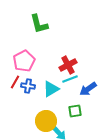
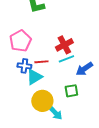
red line: (15, 82) -> (41, 62), moved, turned 56
cyan triangle: (51, 89) -> (34, 77), moved

